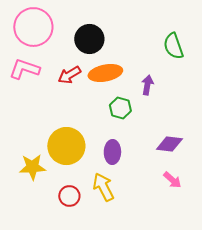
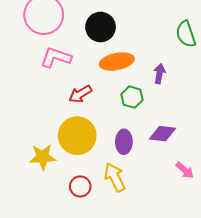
pink L-shape: (24, 69) -> (56, 57), moved
red arrow: (69, 75) -> (80, 94), moved
purple diamond: (169, 144) -> (162, 134), moved

